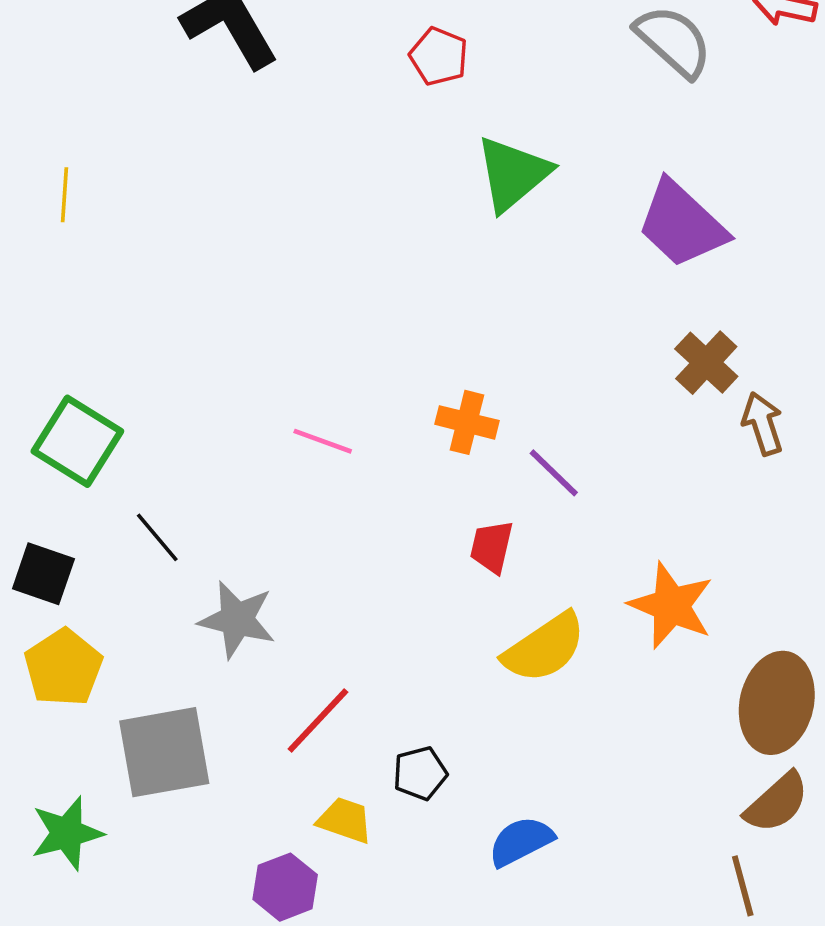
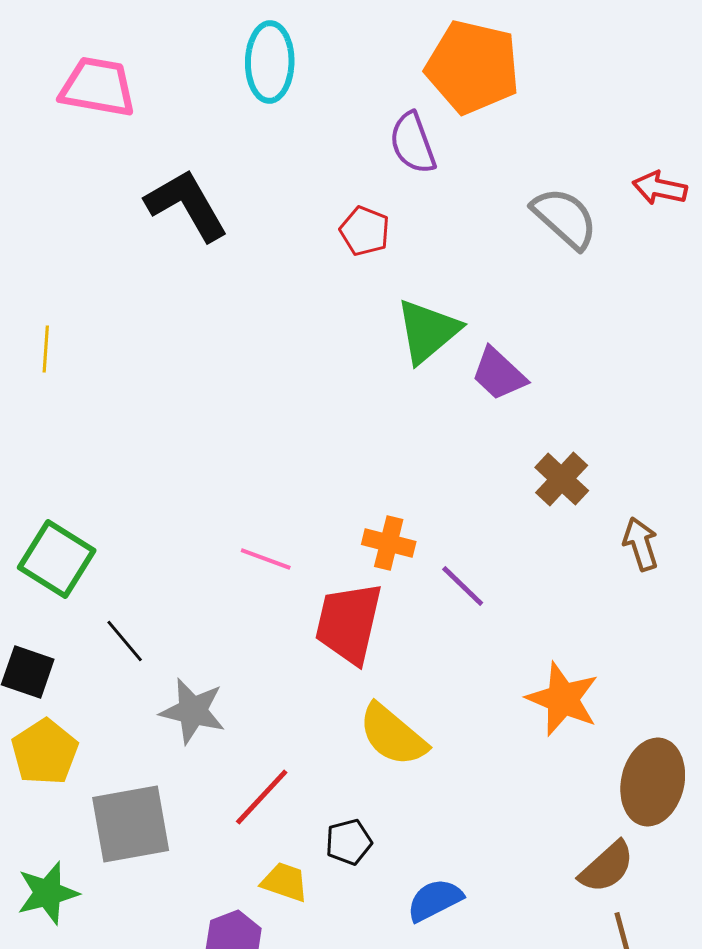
purple trapezoid: (682, 224) -> (499, 374), moved, size x0.7
brown cross: (706, 363) -> (562, 479), moved
red trapezoid: (492, 547) -> (349, 623), moved, size x1.8
yellow semicircle: (544, 648) -> (393, 735), moved, turned 74
brown semicircle: (777, 803) -> (607, 867), moved

